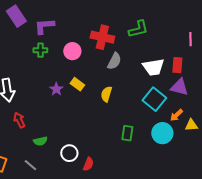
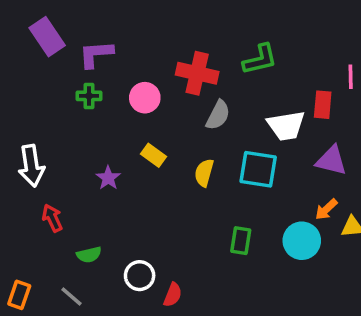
red rectangle: (177, 65) -> (323, 105), moved
purple star: (56, 89) -> (108, 178), moved
cyan square: (154, 99) -> (258, 169), moved, turned -30

